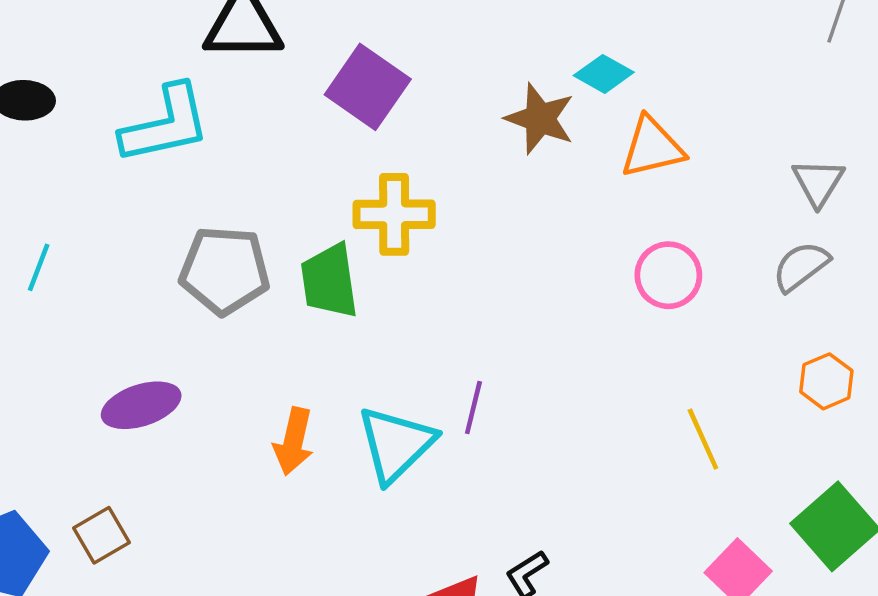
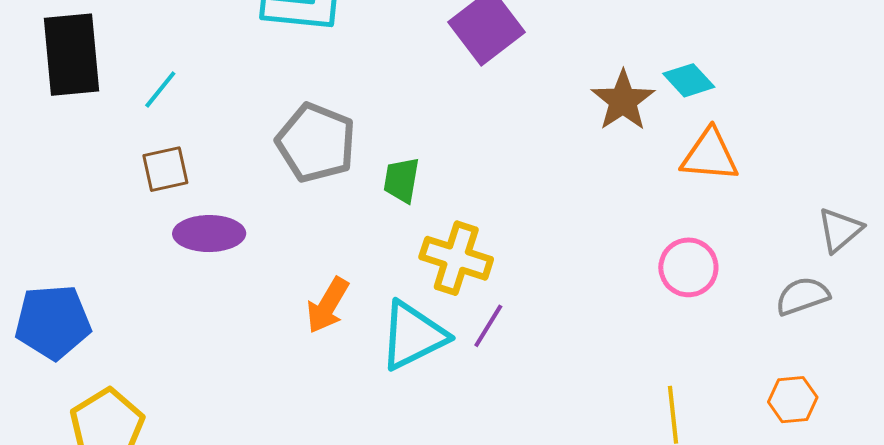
yellow cross: (394, 214) -> (456, 258), moved
green trapezoid: (329, 281) -> (401, 180), size x0.7
brown square: (102, 535) -> (165, 169), moved

